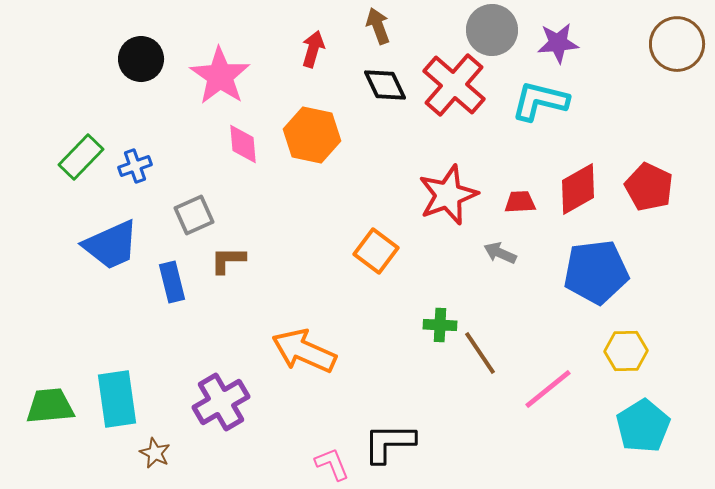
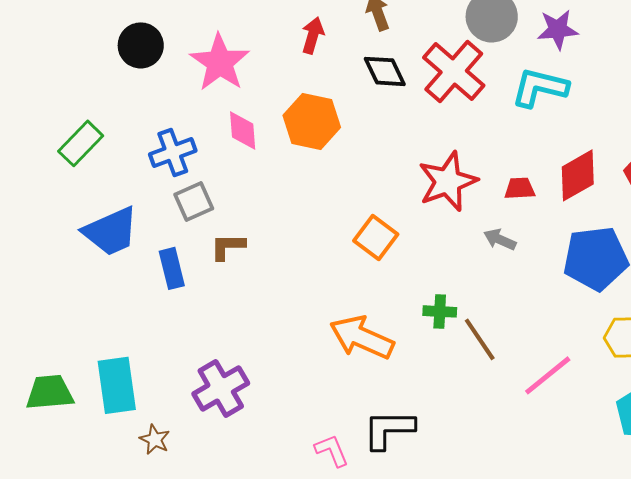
blue cross: (135, 166) -> (173, 152), moved, size x1.4
orange arrow: (304, 351) -> (362, 337), moved

